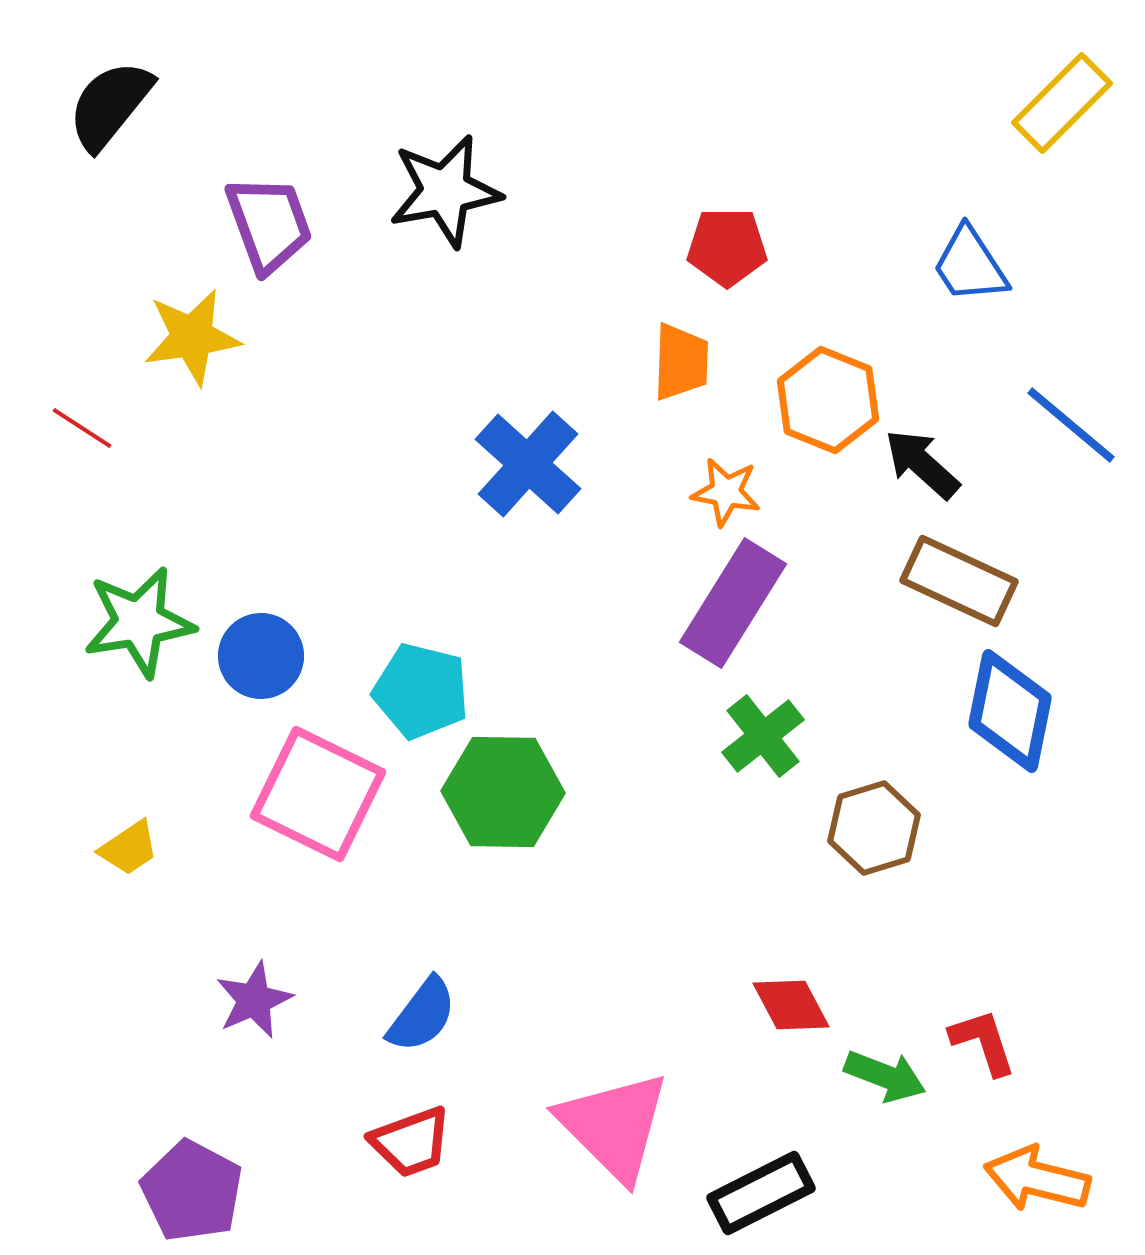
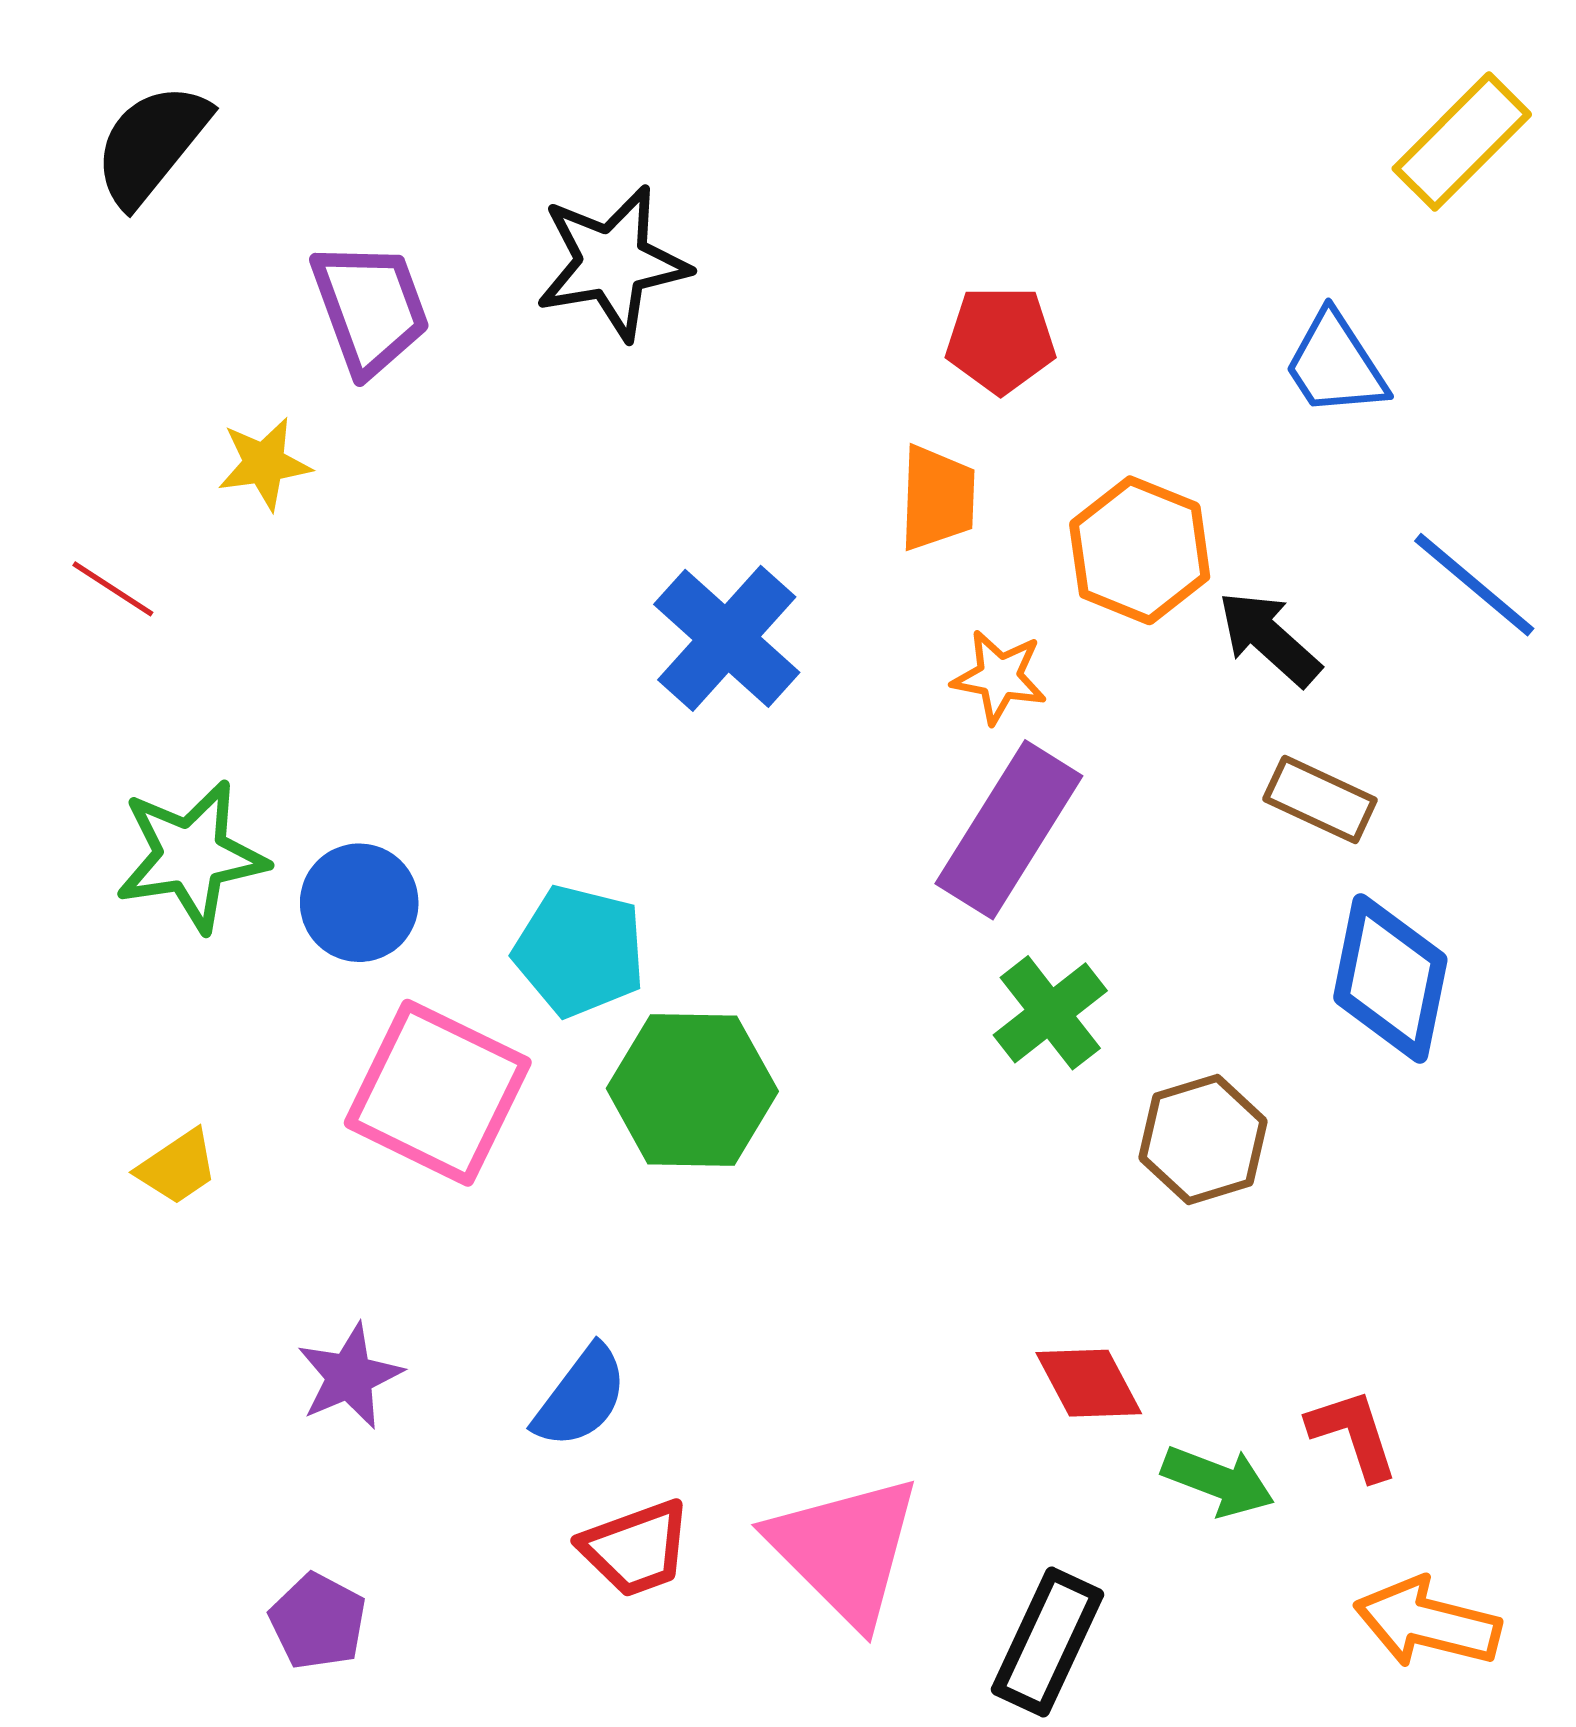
yellow star: (192, 337) -> (264, 464), size x0.7
brown rectangle: (959, 581) -> (1320, 799), size x0.7
red trapezoid: (411, 1142) -> (636, 1548), moved
purple pentagon: (192, 1191) -> (318, 1621), moved, size x0.7
black rectangle: (761, 1193) -> (1047, 1642), turned -38

